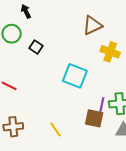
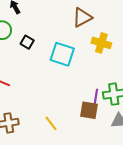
cyan square: (75, 76) -> (62, 54), moved

